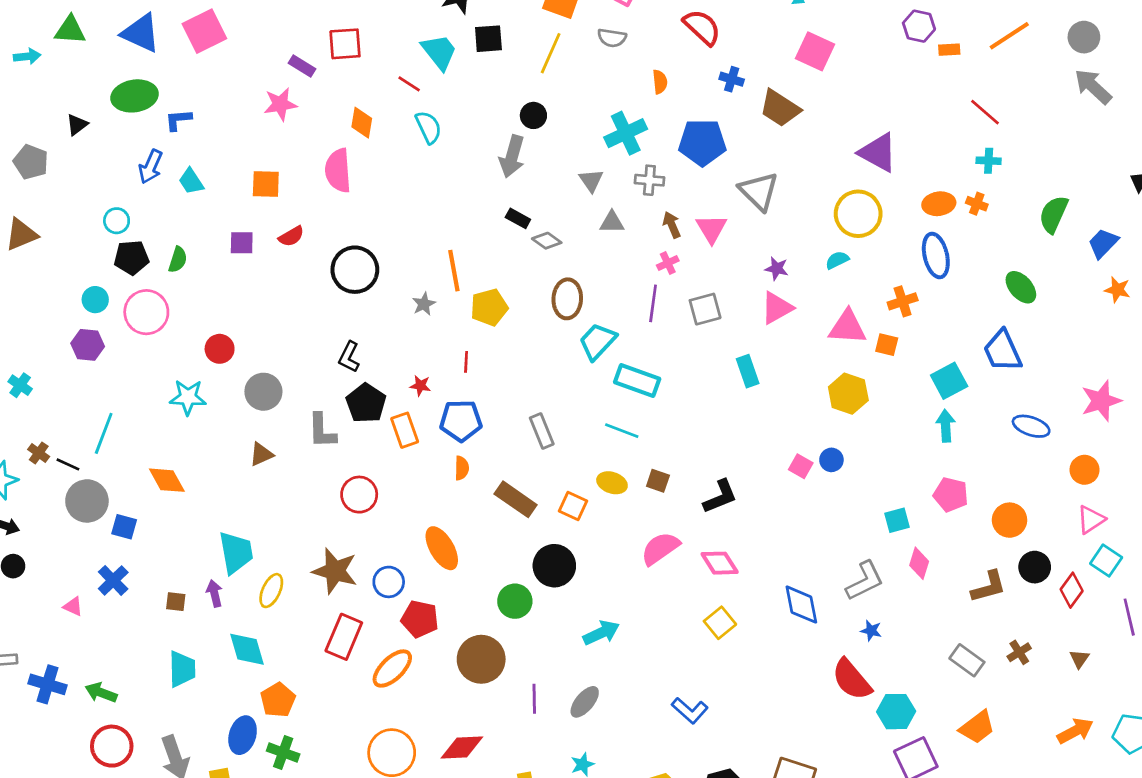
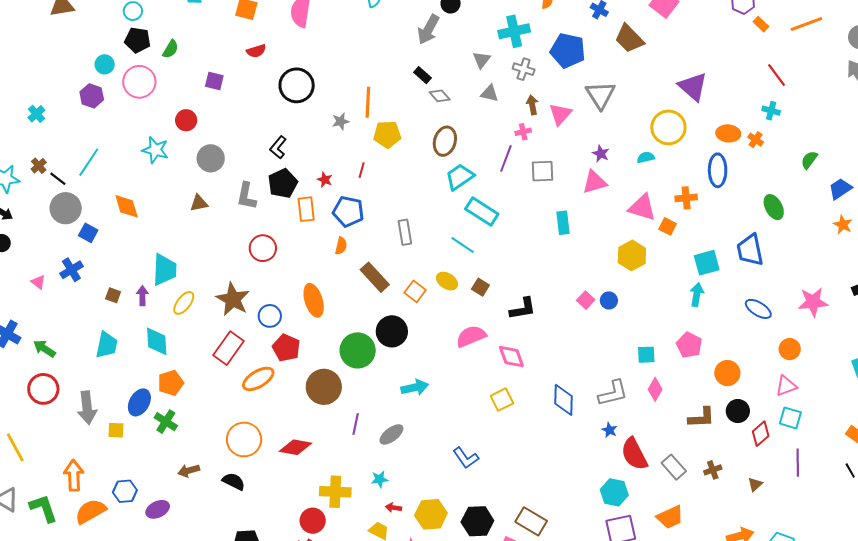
orange rectangle: (949, 50) -> (761, 24), turned 35
green semicircle: (1054, 214) -> (809, 160), size x0.7
purple square: (242, 243) -> (214, 81), moved
cyan square: (1106, 560) -> (790, 418), turned -30
green circle: (515, 601) -> (358, 350), size x1.4
red semicircle: (852, 680) -> (634, 454), moved

